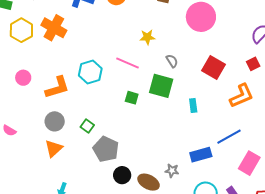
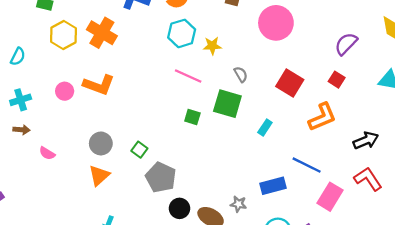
red square: (253, 64) -> (337, 80), turned -32
cyan hexagon: (90, 72) -> (182, 33), moved
orange L-shape: (57, 88) -> (99, 85), moved, turned 36
cyan rectangle: (193, 106) -> (265, 128), turned 40
blue line: (229, 137) -> (307, 165), turned 55

